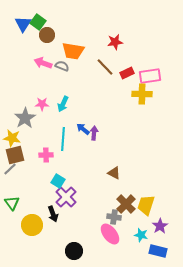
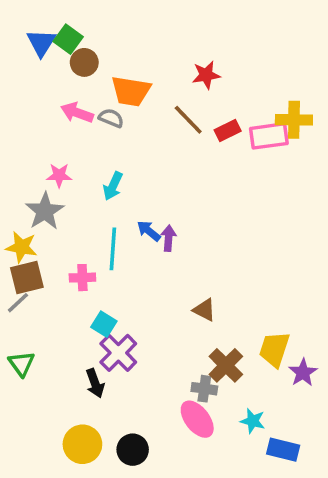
yellow cross: (142, 94) -> (294, 120), moved
pink star: (42, 104) -> (59, 175), moved
yellow trapezoid: (146, 205) -> (274, 349), moved
yellow circle: (32, 225) -> (82, 444), moved
purple star: (160, 226) -> (303, 373), moved

